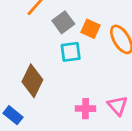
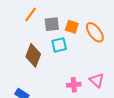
gray square: (63, 22) -> (52, 24), turned 35
brown diamond: (32, 81) -> (33, 55), moved

